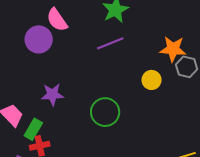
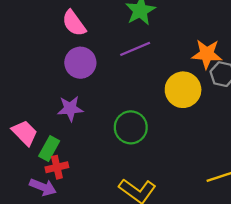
purple circle: (39, 39) -> (80, 63), moved
yellow circle: (152, 80) -> (183, 90), size x1.6

